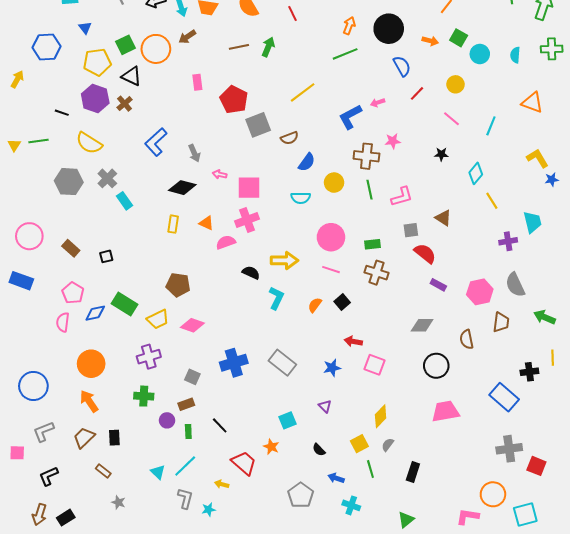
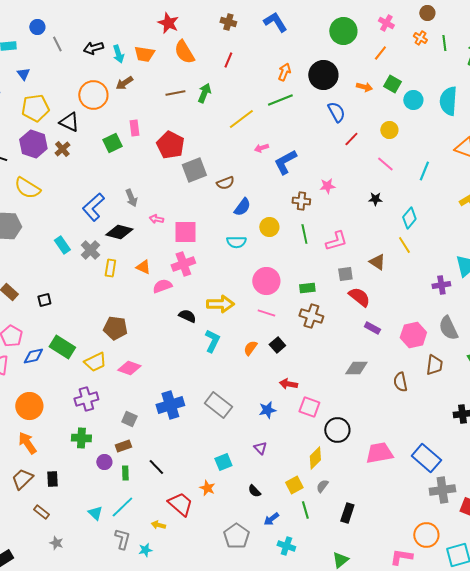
red line: (293, 13) -> (228, 60), turned 49
green square: (126, 45) -> (112, 143), moved
cyan semicircle: (515, 55) -> (448, 101), size x1.8
yellow line: (303, 92) -> (241, 119), moved
pink arrow: (378, 103) -> (261, 148), moved
blue L-shape: (156, 142) -> (93, 207), moved
brown cross: (366, 156) -> (301, 201), size x0.7
gray cross: (107, 178) -> (90, 250), moved
yellow line: (492, 201) -> (404, 245), moved
black circle: (436, 366) -> (337, 430), moved
blue rectangle: (504, 397) -> (426, 458), moved
blue arrow: (336, 478) -> (271, 519), turned -56

